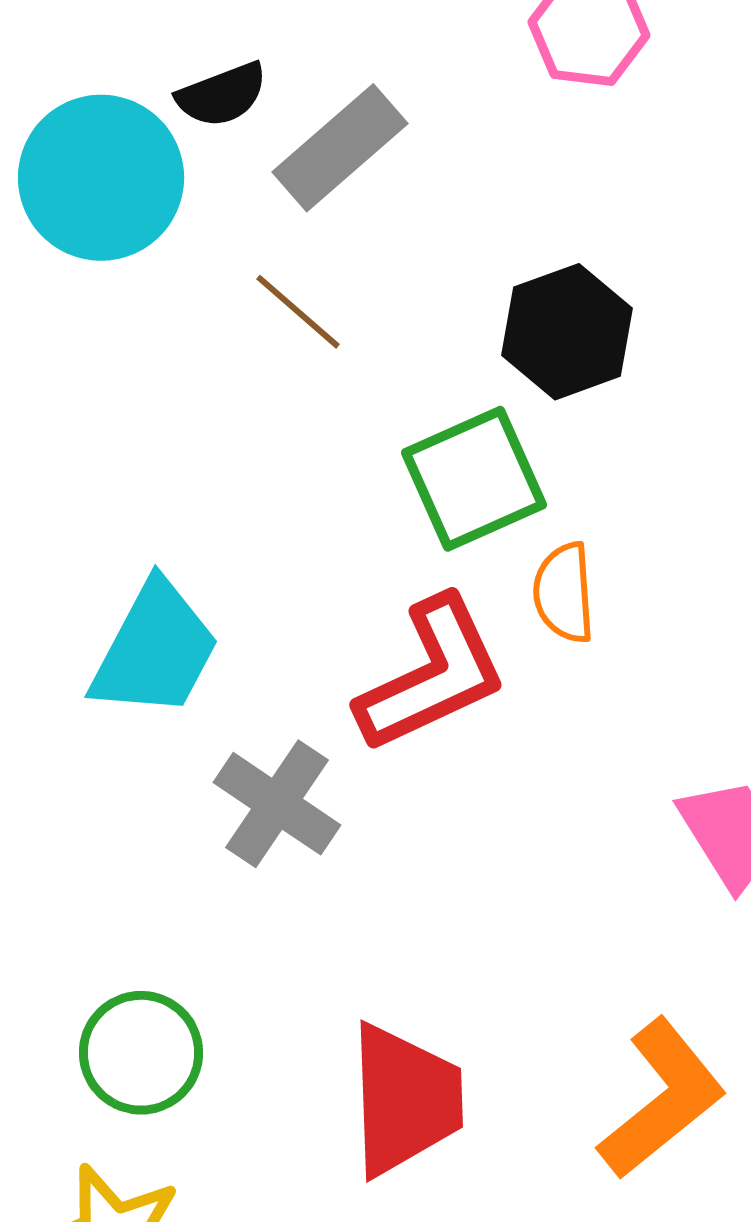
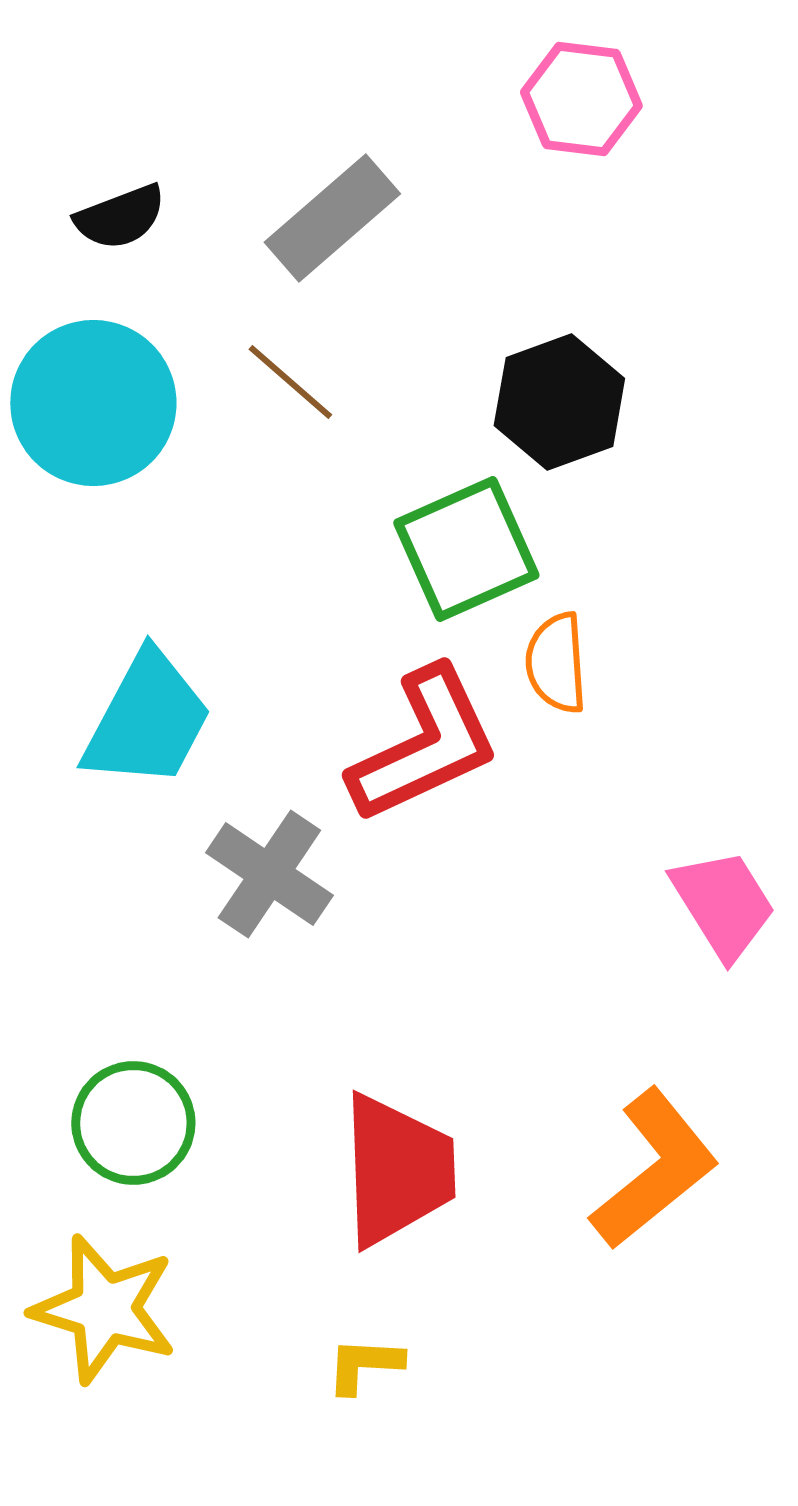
black semicircle: (222, 95) -> (120, 217), moved
cyan circle: (101, 178) -> (93, 403), moved

